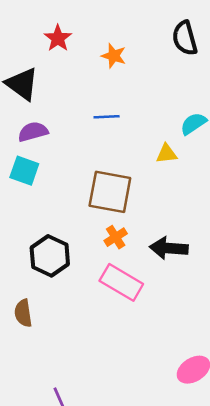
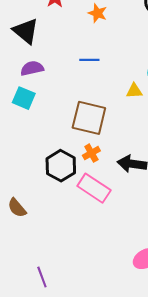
black hexagon: (50, 256) -> (61, 166), moved
brown semicircle: (23, 313) -> (17, 208), turned -35

